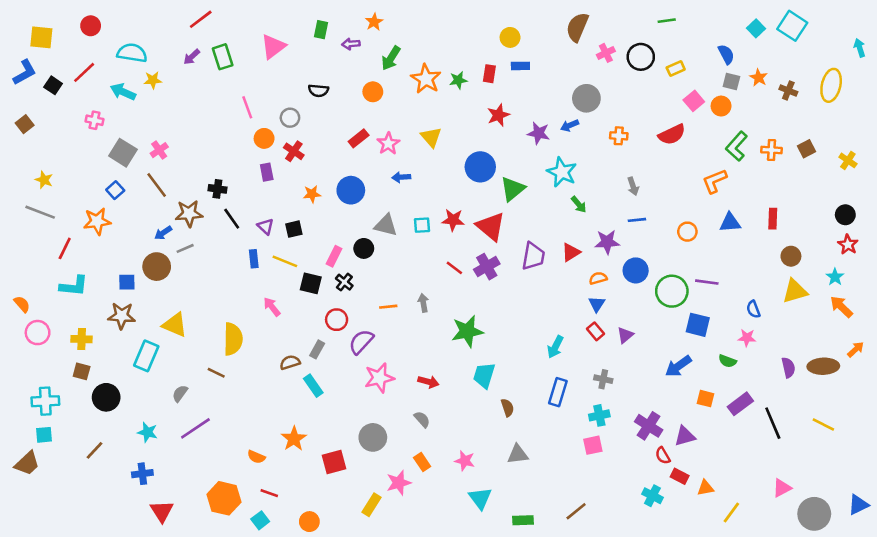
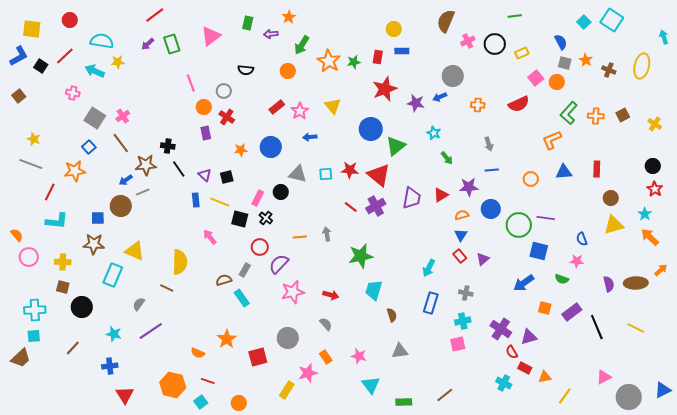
red star: (498, 115) -> (385, 89), size x1.4
cyan star: (562, 172) -> (434, 133), size x0.6

